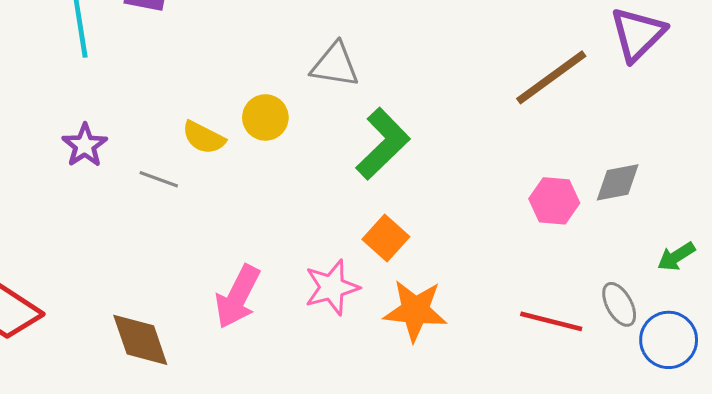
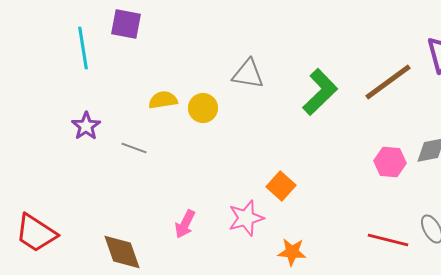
yellow semicircle: (204, 138) -> (163, 100), moved, turned 144
green L-shape: (383, 144) -> (320, 92), moved
pink arrow: (238, 297) -> (185, 224), size x0.7
orange star: (415, 311) -> (292, 252), moved, size x0.7

